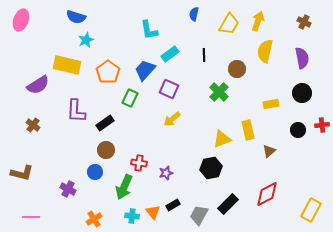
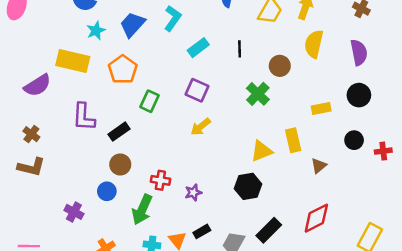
cyan L-shape: (149, 30) -> (173, 18), turned -135
blue trapezoid: (145, 70) -> (132, 24), moved
red cross: (322, 125) -> (383, 151), moved
brown L-shape: (22, 173) -> (31, 167), moved

